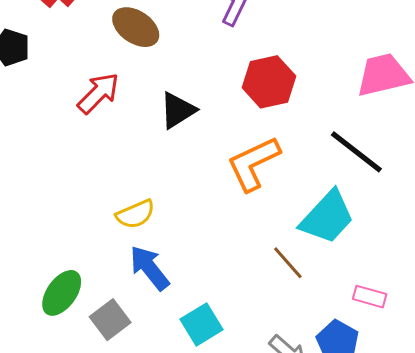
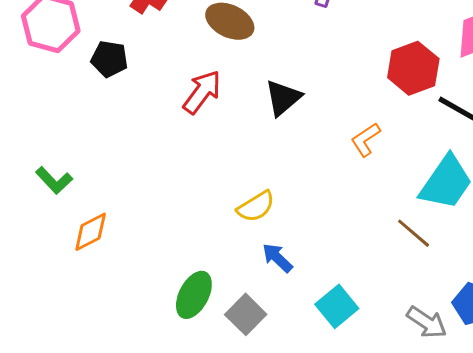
red hexagon: (269, 82) -> (413, 68), moved
orange L-shape: (253, 163) -> (366, 140), size x0.6
blue arrow: (149, 268) -> (277, 258), size x0.7

